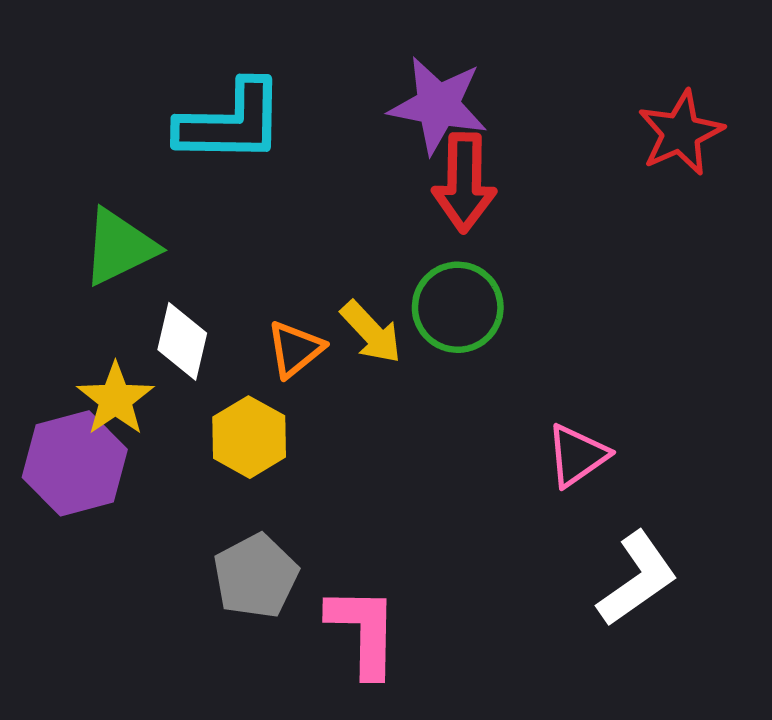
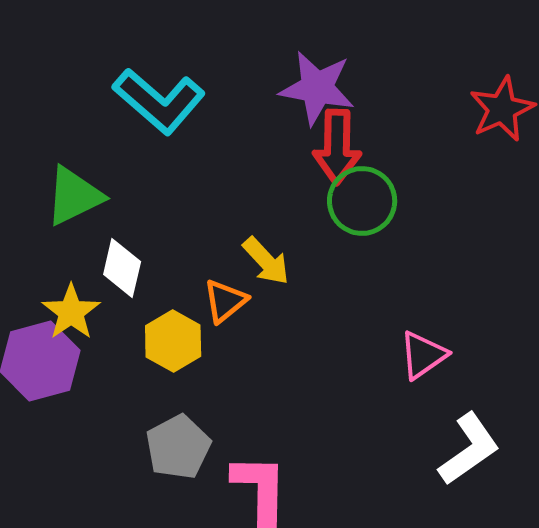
cyan L-shape: (231, 122) -> (159, 101), turned 40
green circle: (458, 307) -> (362, 201), moved
orange triangle: (295, 349) -> (225, 301), moved

